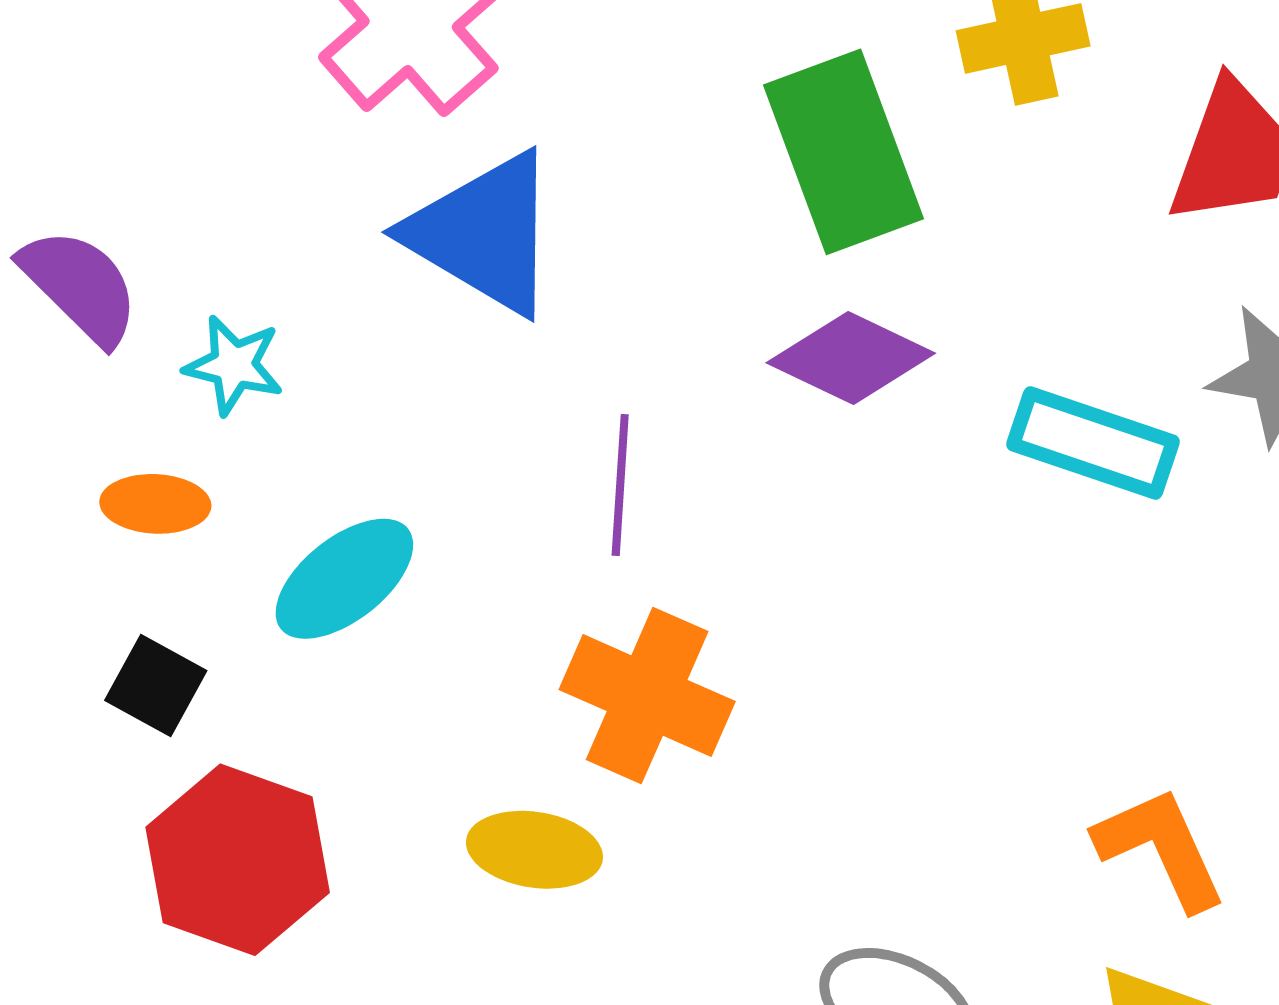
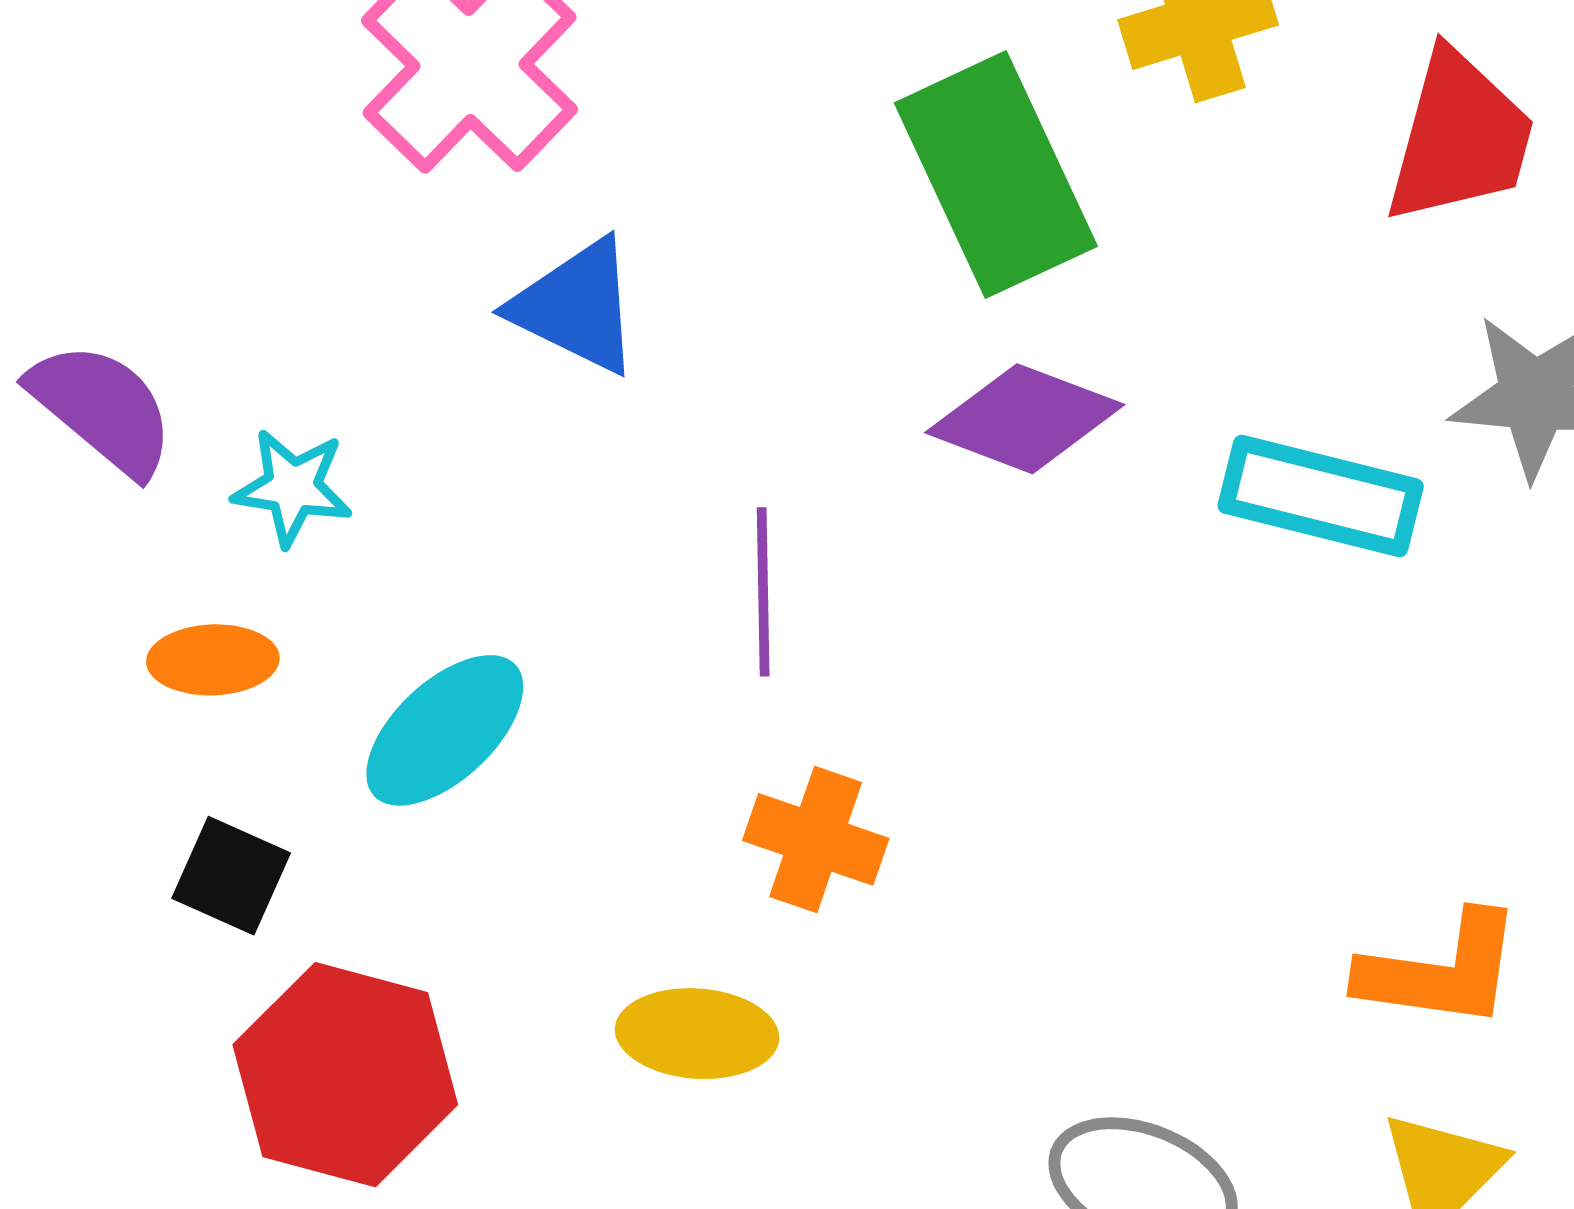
blue triangle: (484, 233) -> (576, 306), size x0.7
orange cross: (647, 695) -> (816, 839), size x0.7
orange L-shape: (1161, 848) -> (1441, 971), turned 127

